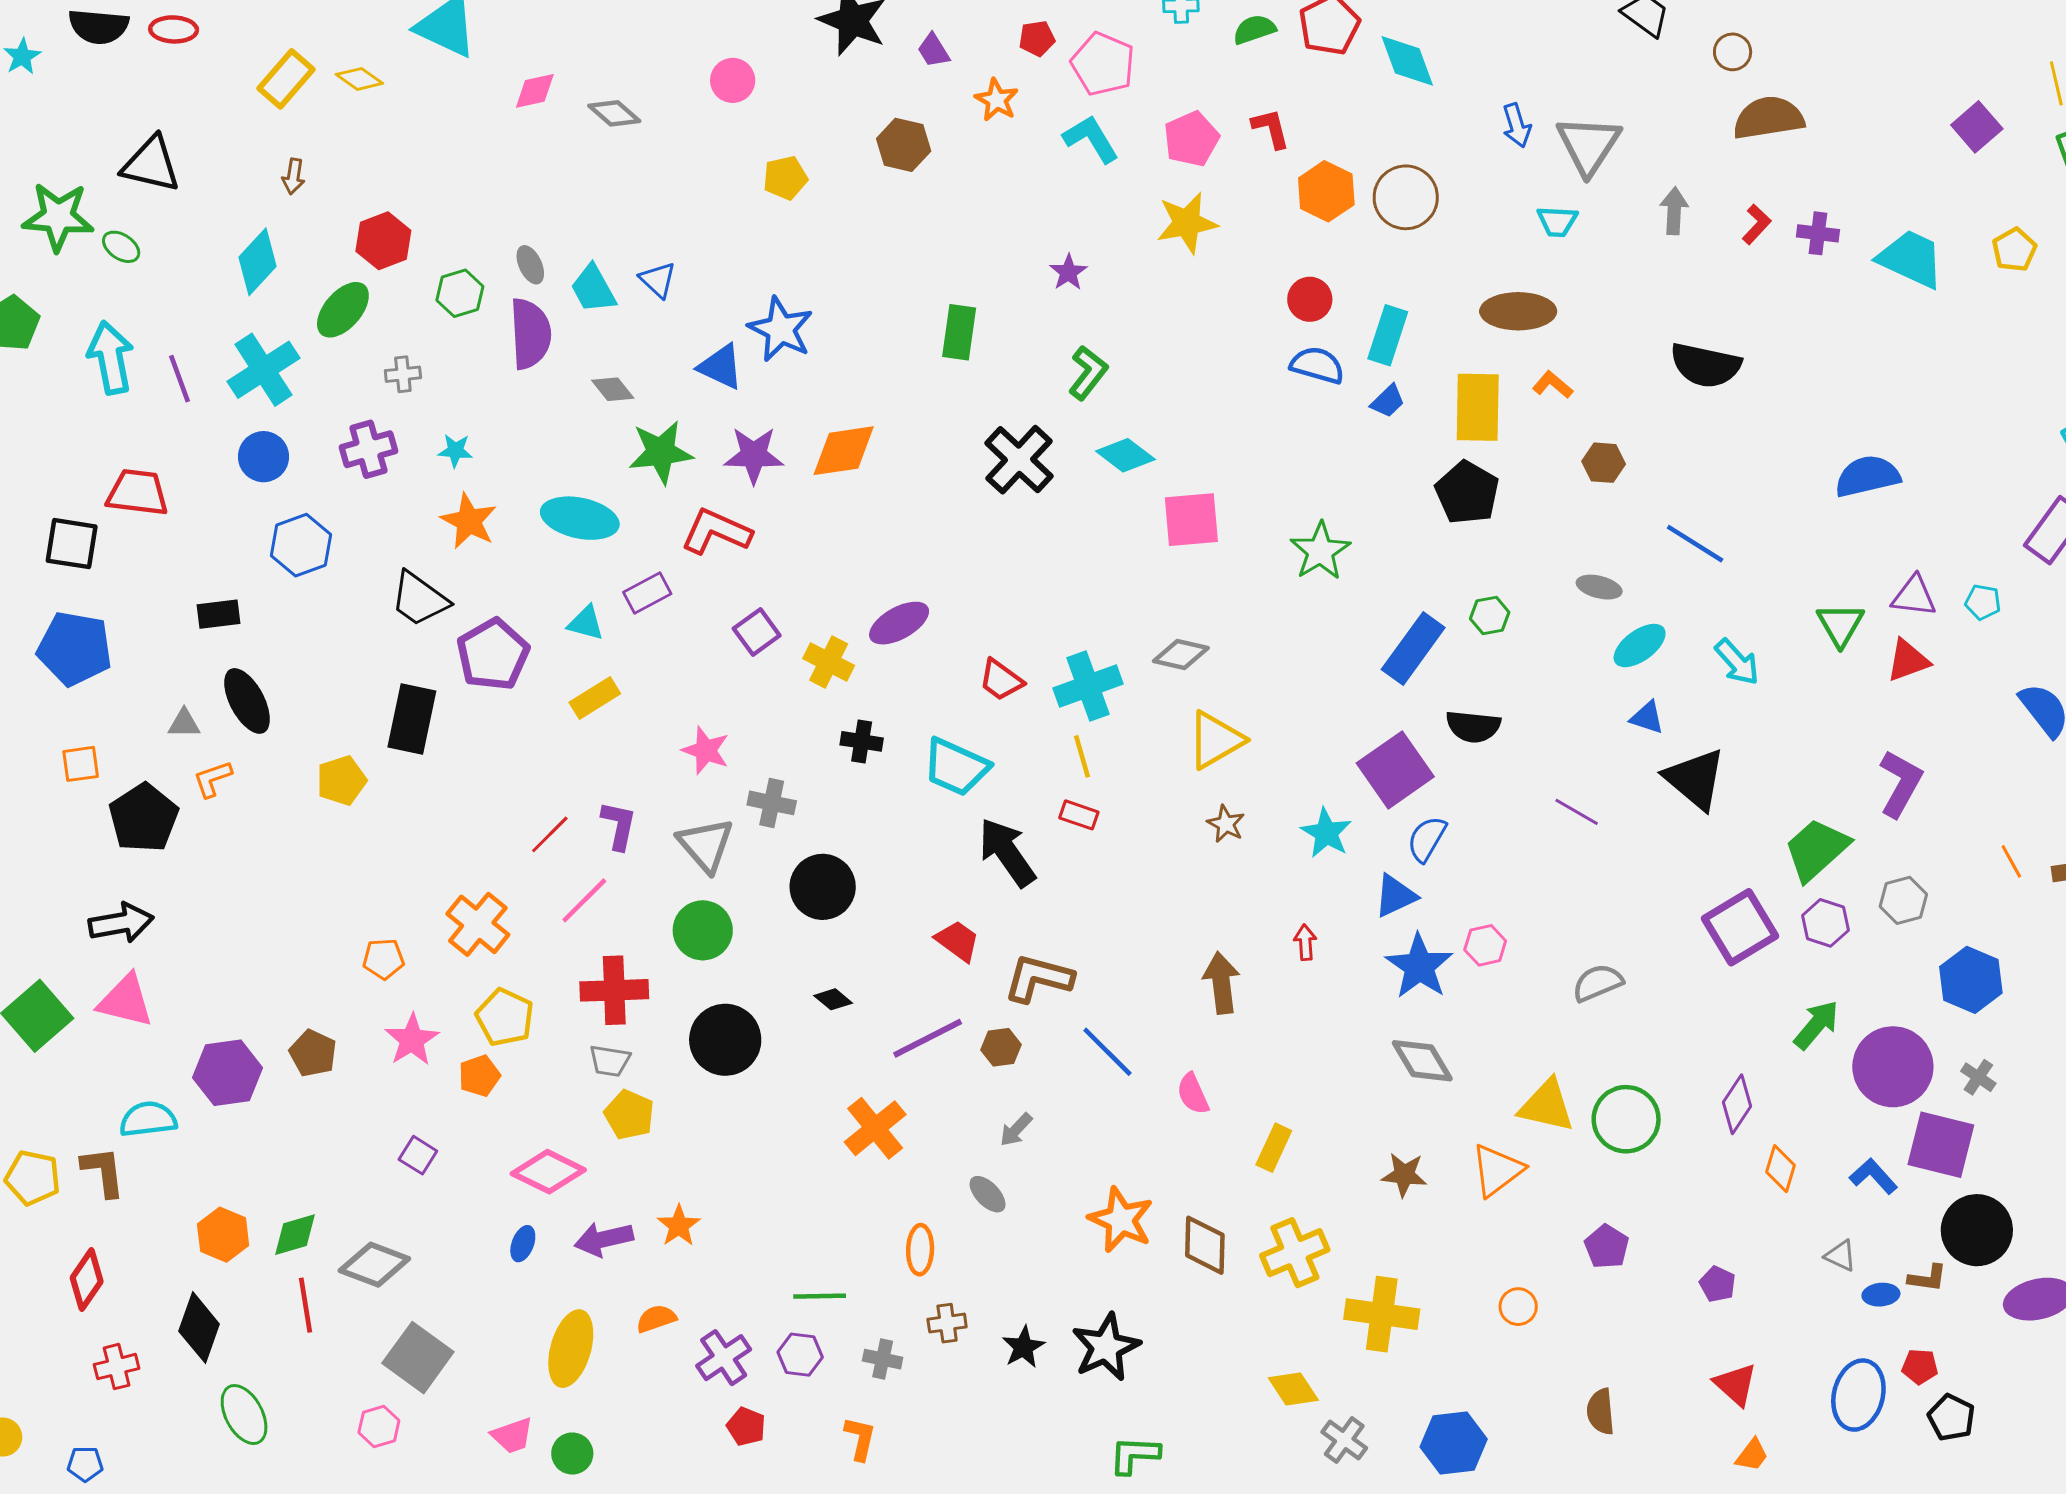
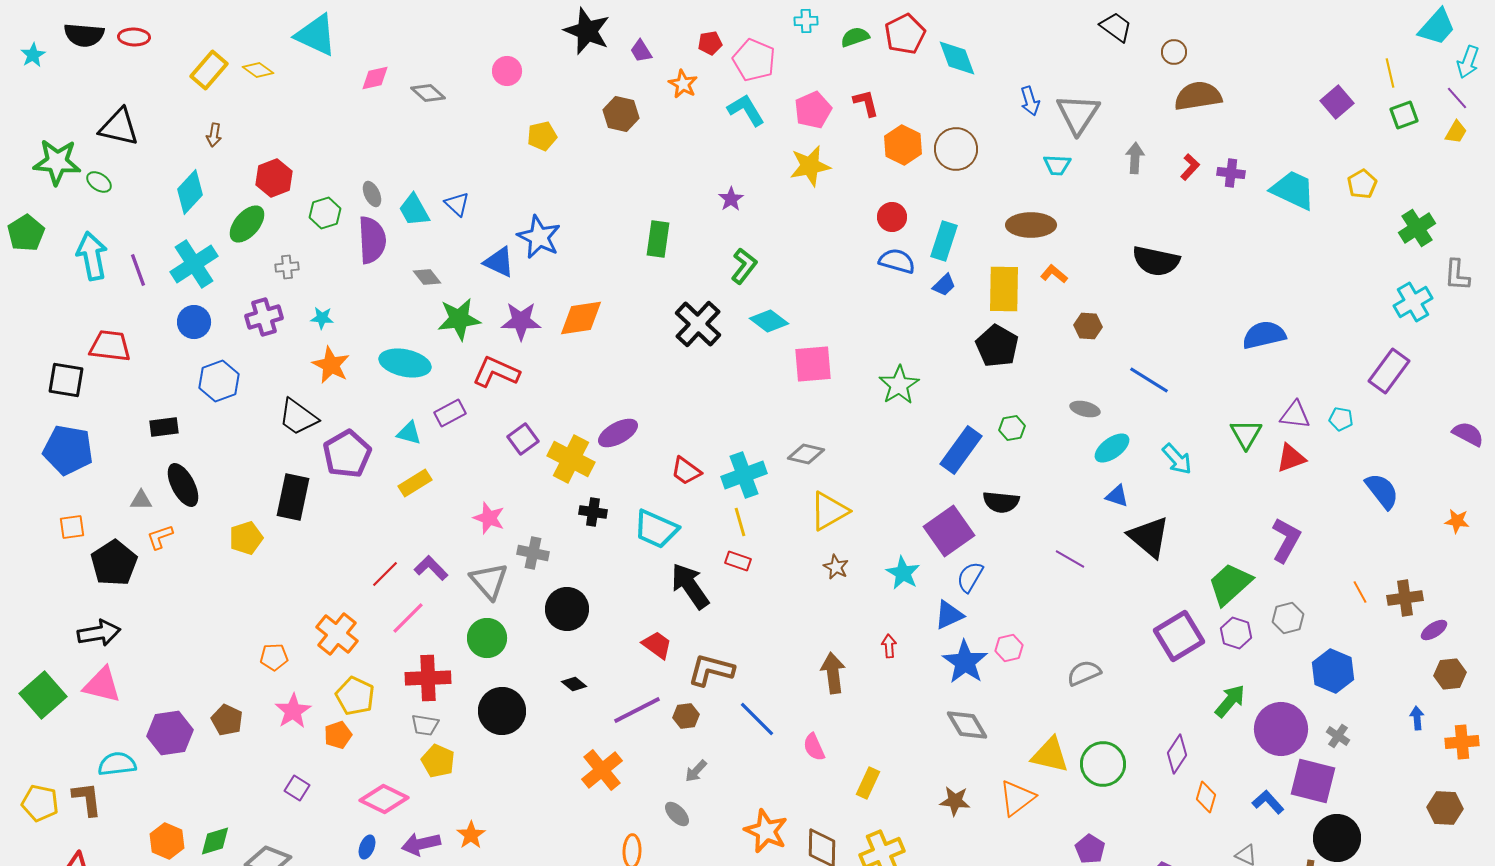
yellow cross: (829, 662) -> (571, 459), size x1.4
purple L-shape: (619, 825) -> (431, 568), turned -56

